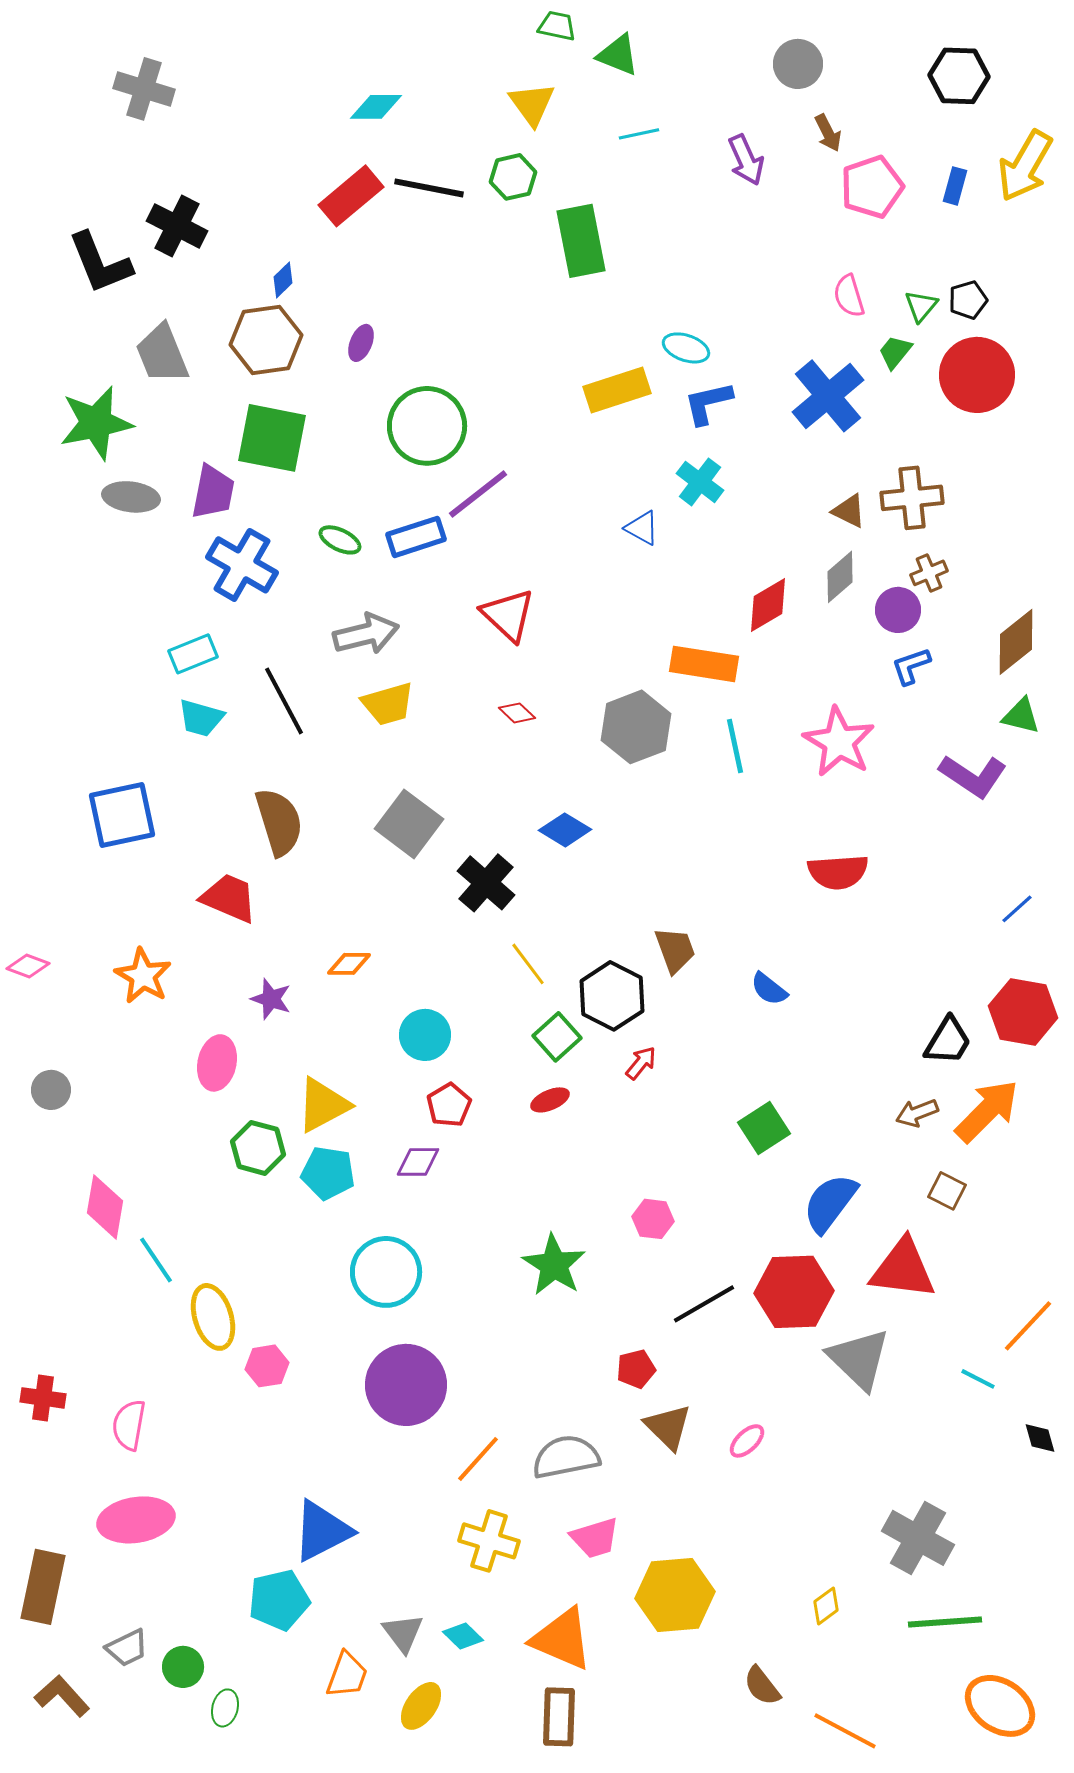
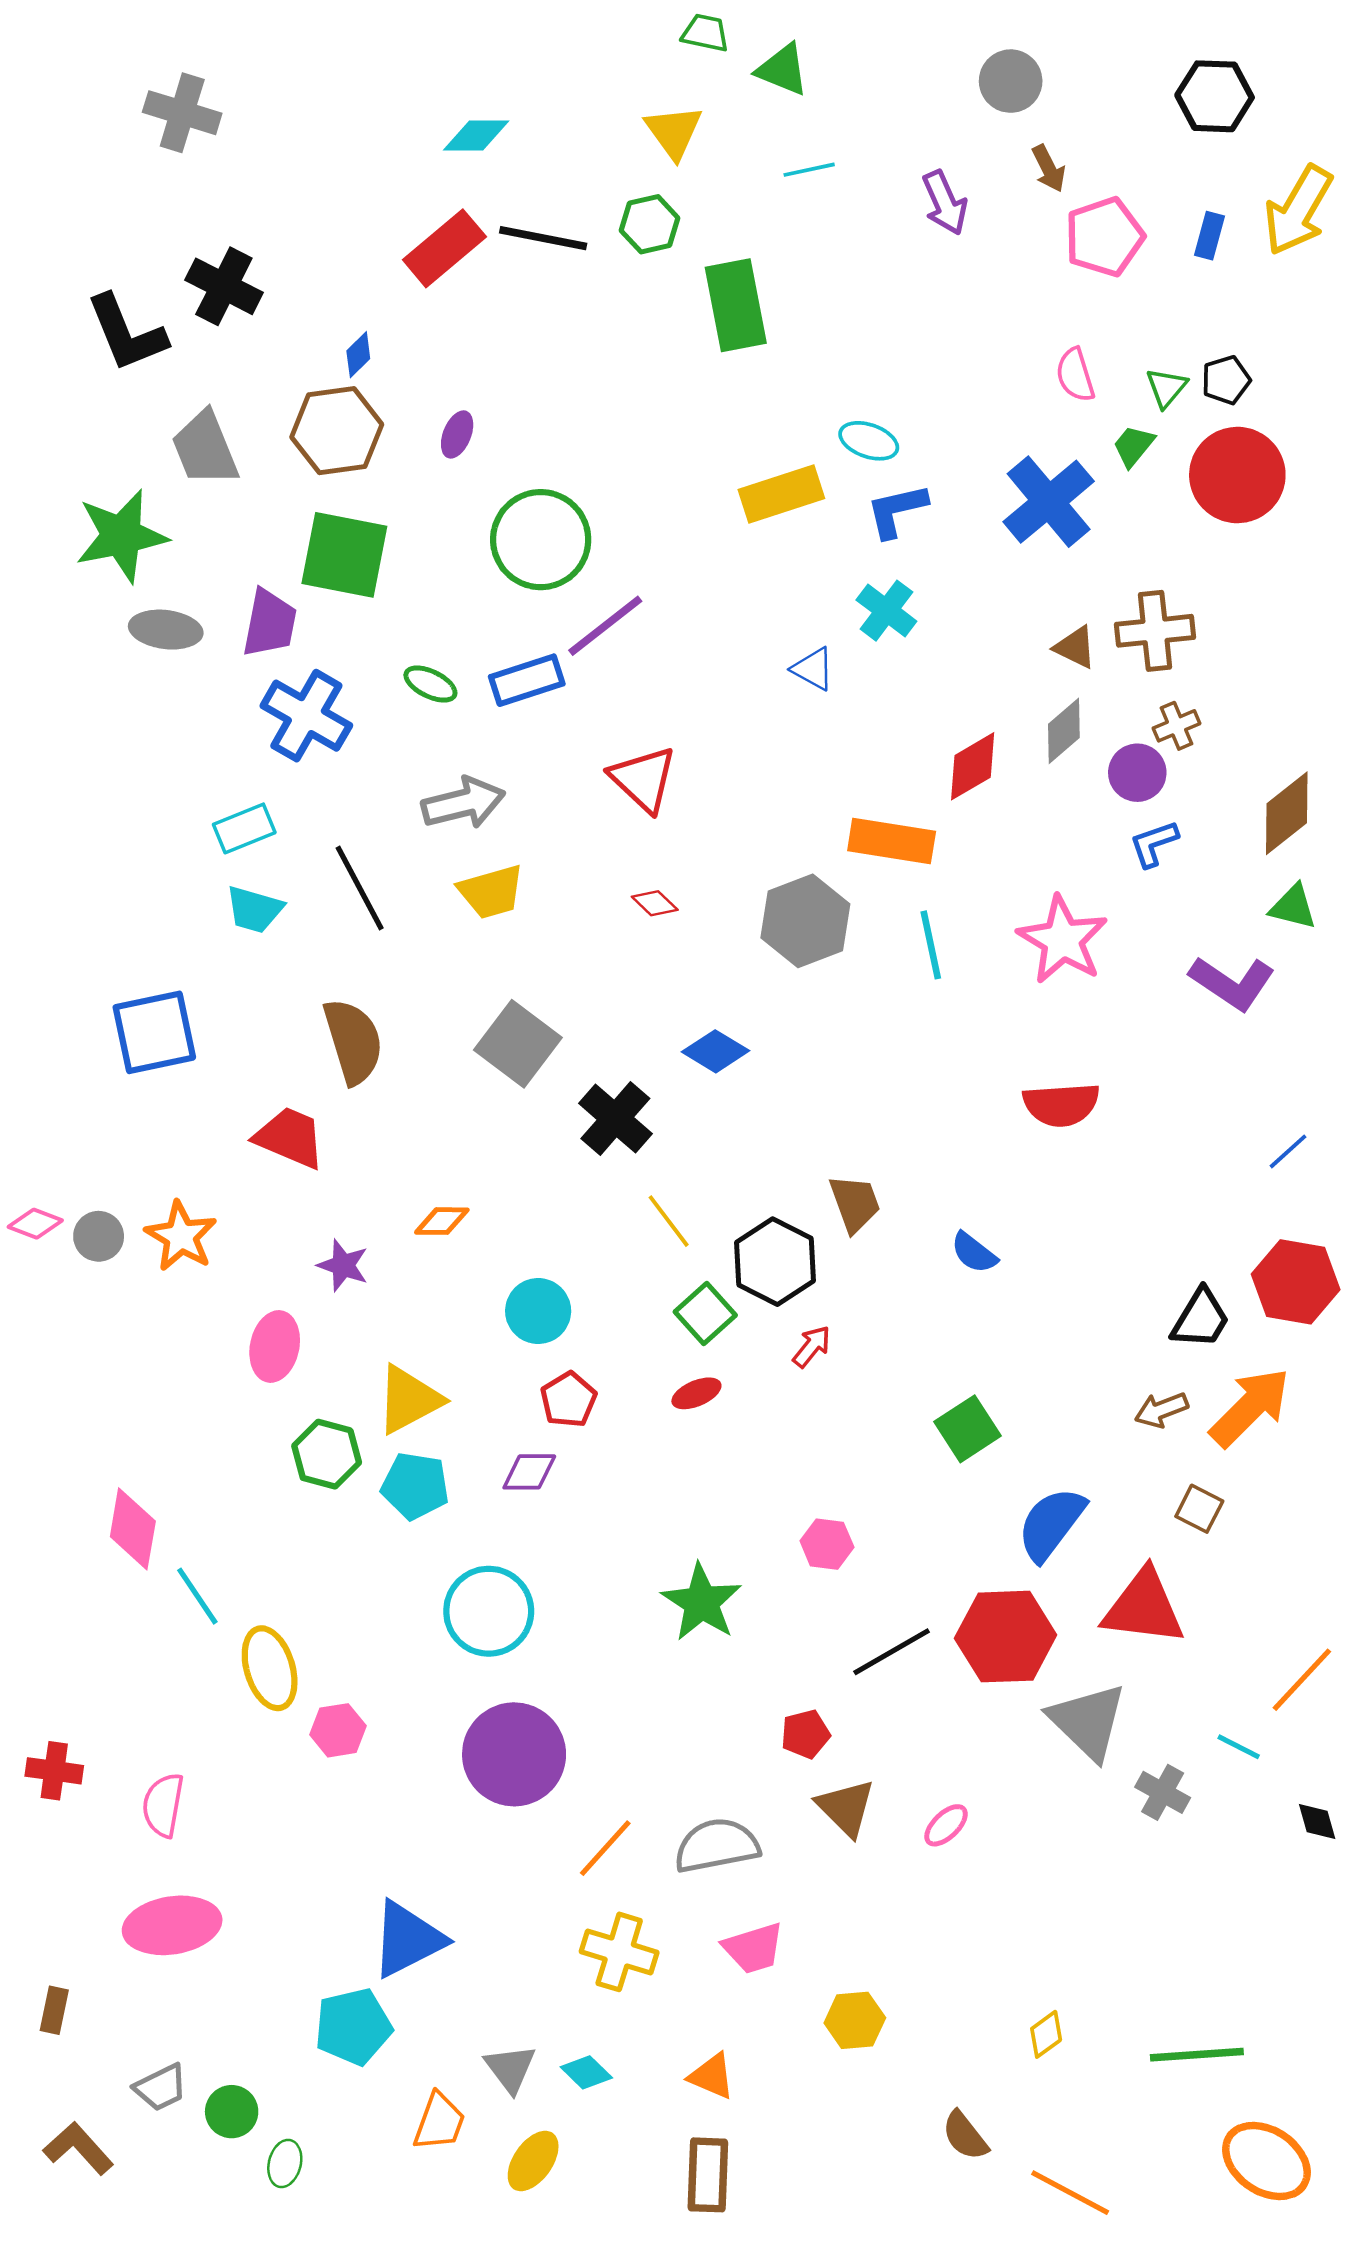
gray circle: (51, 1090) -> (99, 1236), moved
gray cross: (918, 1538) -> (1163, 1792), moved, size x0.6
brown rectangle: (43, 1587) -> (54, 2010), size x0.5
yellow hexagon: (675, 1595) -> (855, 2020), size x0.6
orange triangle: (562, 1639) -> (712, 2076), size x0.6

